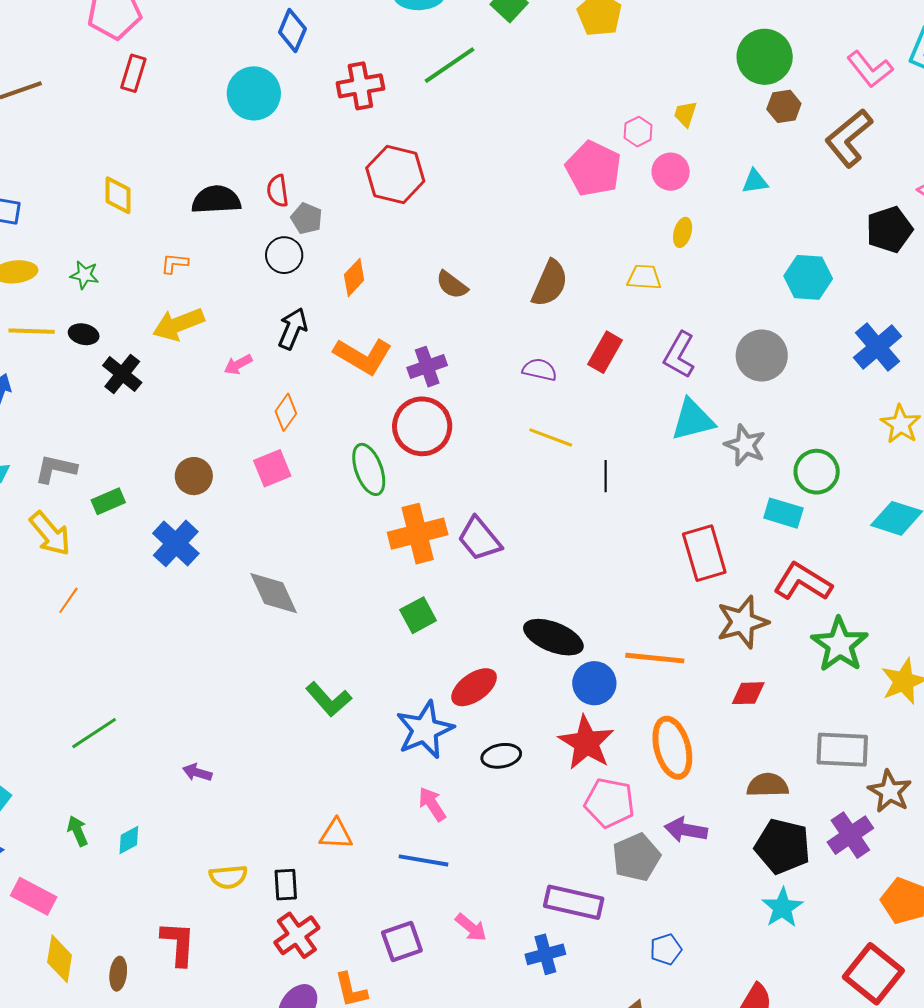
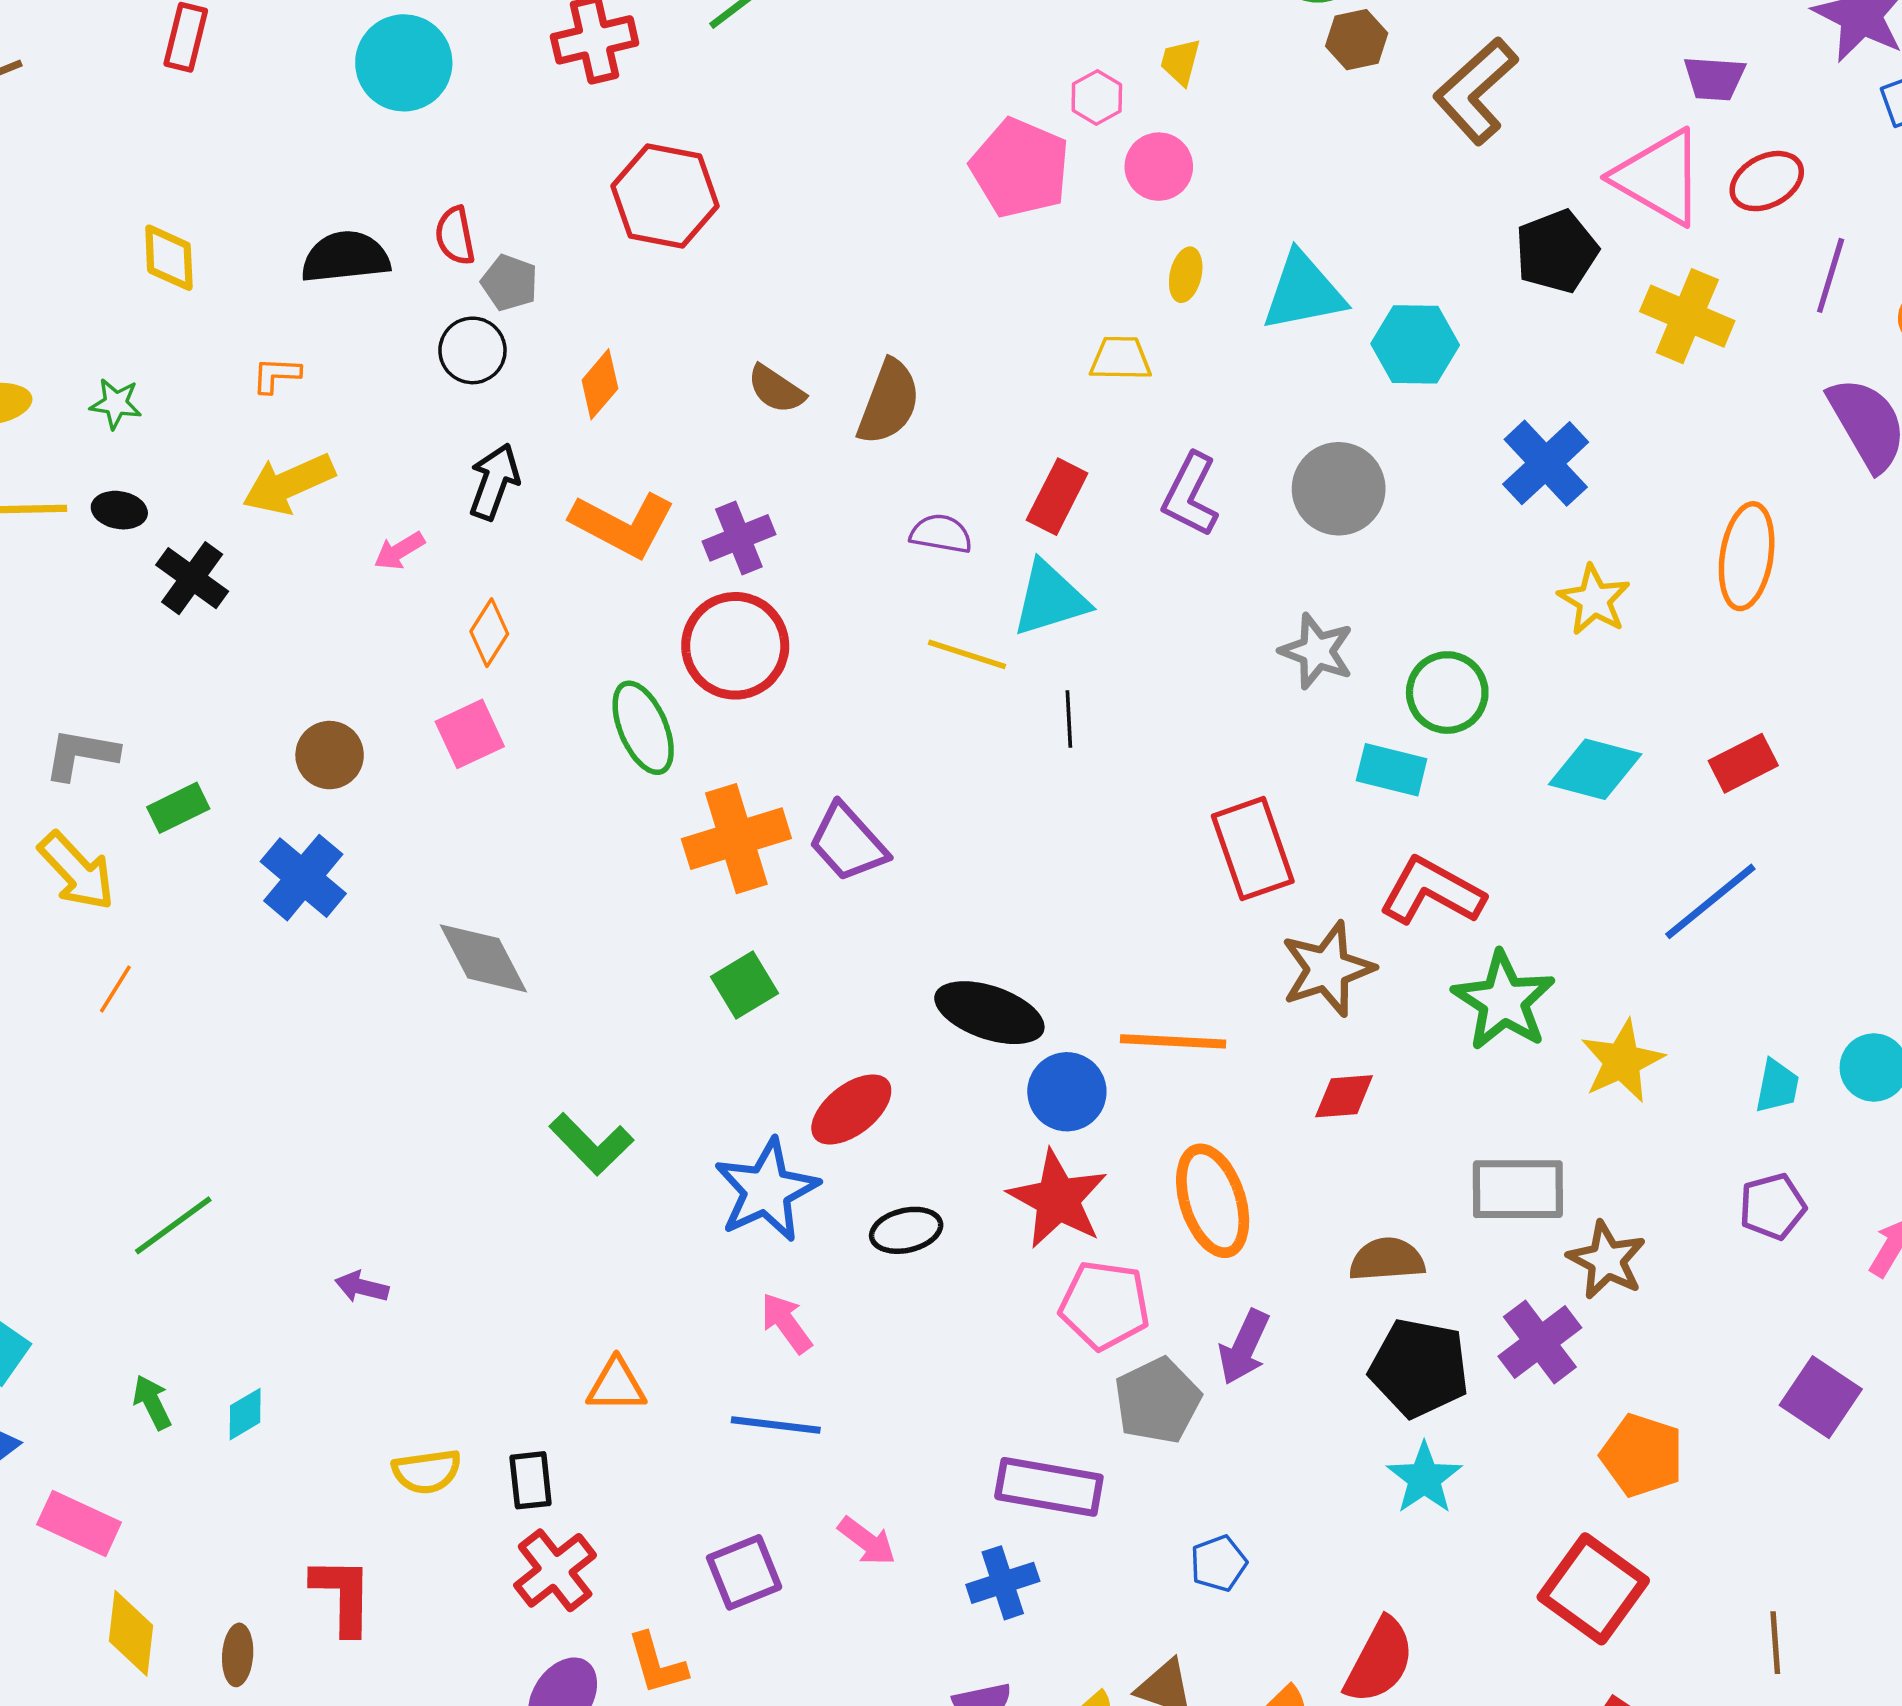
cyan triangle: (755, 182) -> (1303, 292), moved, size x1.8
brown semicircle: (550, 283) -> (889, 402), moved
cyan triangle: (693, 420) -> (1050, 599), moved
purple arrow: (686, 830) -> (1244, 1347), turned -72

